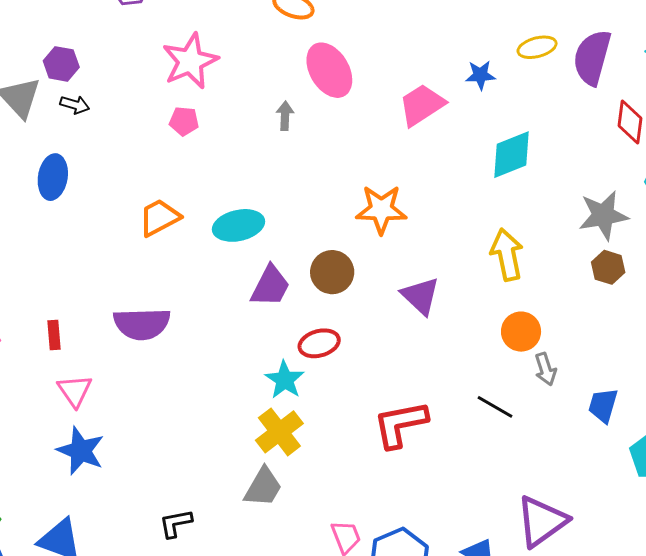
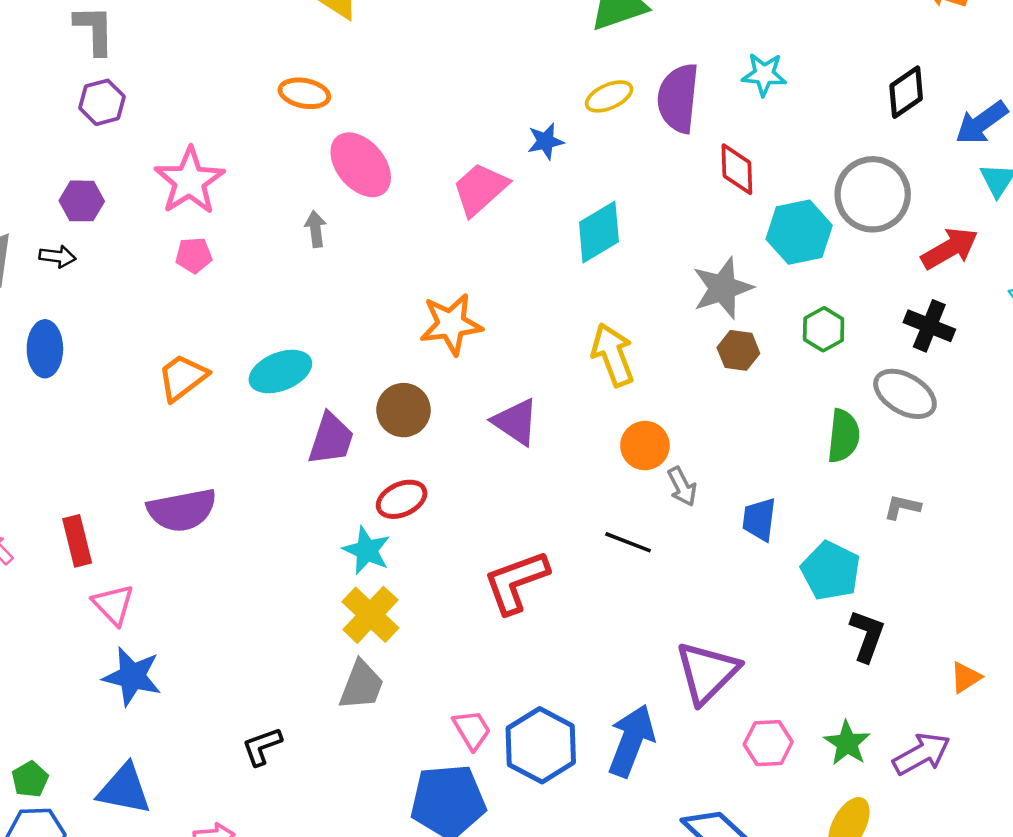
purple hexagon: (61, 64) -> (82, 201), moved
red rectangle: (54, 335) -> (77, 541), size x1.4

